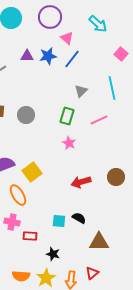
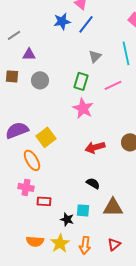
purple triangle: (27, 56) -> (29, 54), moved
pink star: (69, 143) -> (83, 108), size x1.5
cyan square: (59, 221) -> (83, 210), moved
red triangle: (92, 273) -> (114, 244), moved

